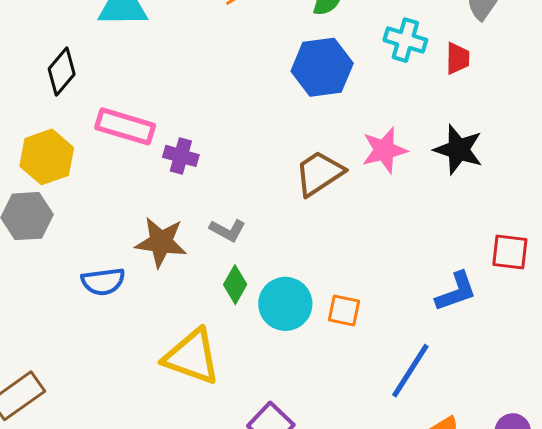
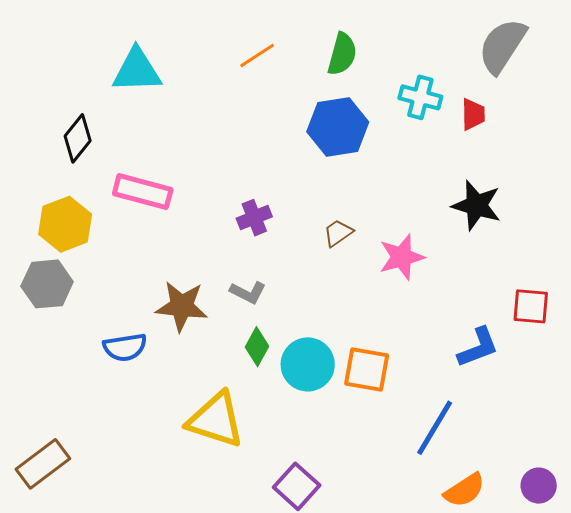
pink star: (384, 150) -> (402, 257), moved
purple cross: (181, 156) -> (254, 218), moved, turned -36
brown trapezoid: (319, 173) -> (338, 233), size x0.6
orange square: (344, 311) -> (367, 369), size x1.4

